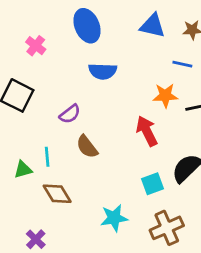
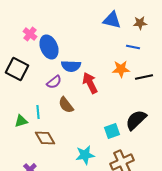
blue ellipse: (87, 26) -> (49, 47), moved
blue semicircle: (103, 71) -> (71, 66), moved
red arrow: (147, 131) -> (90, 83), moved

